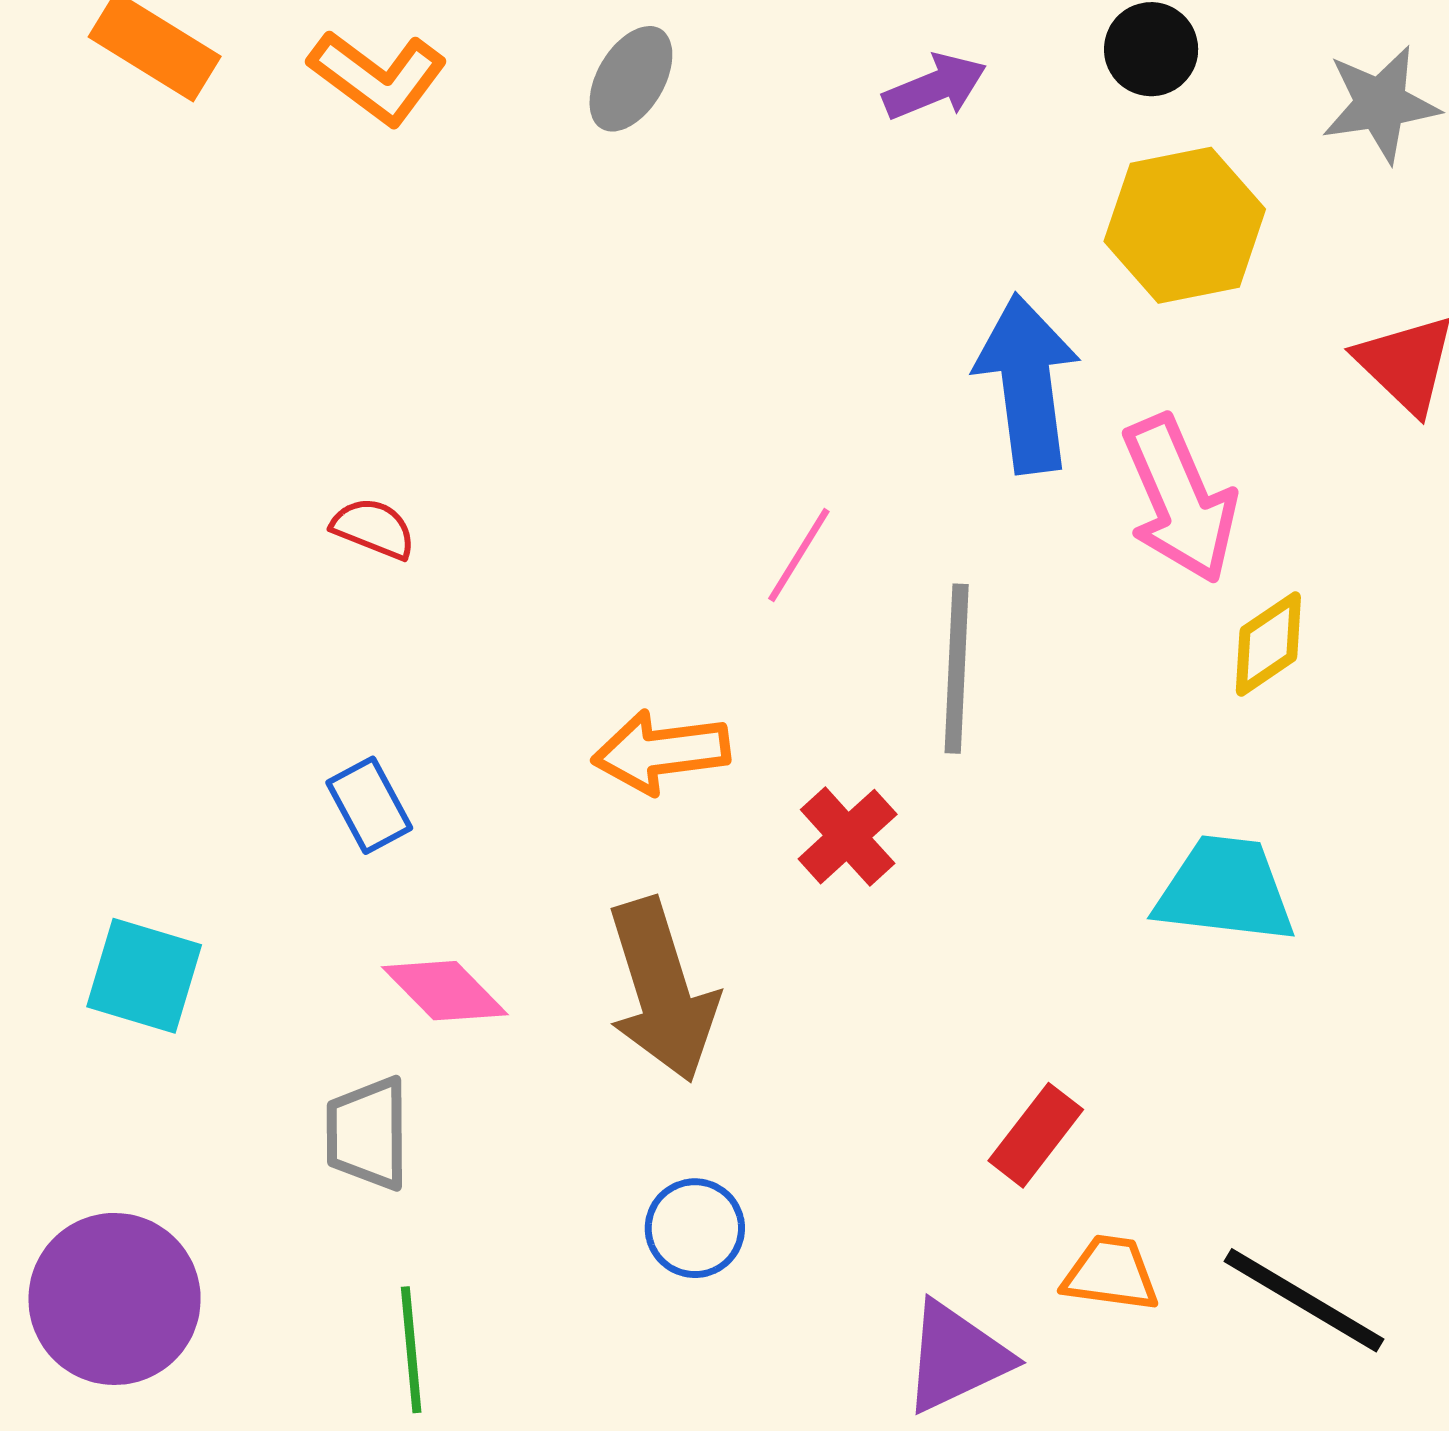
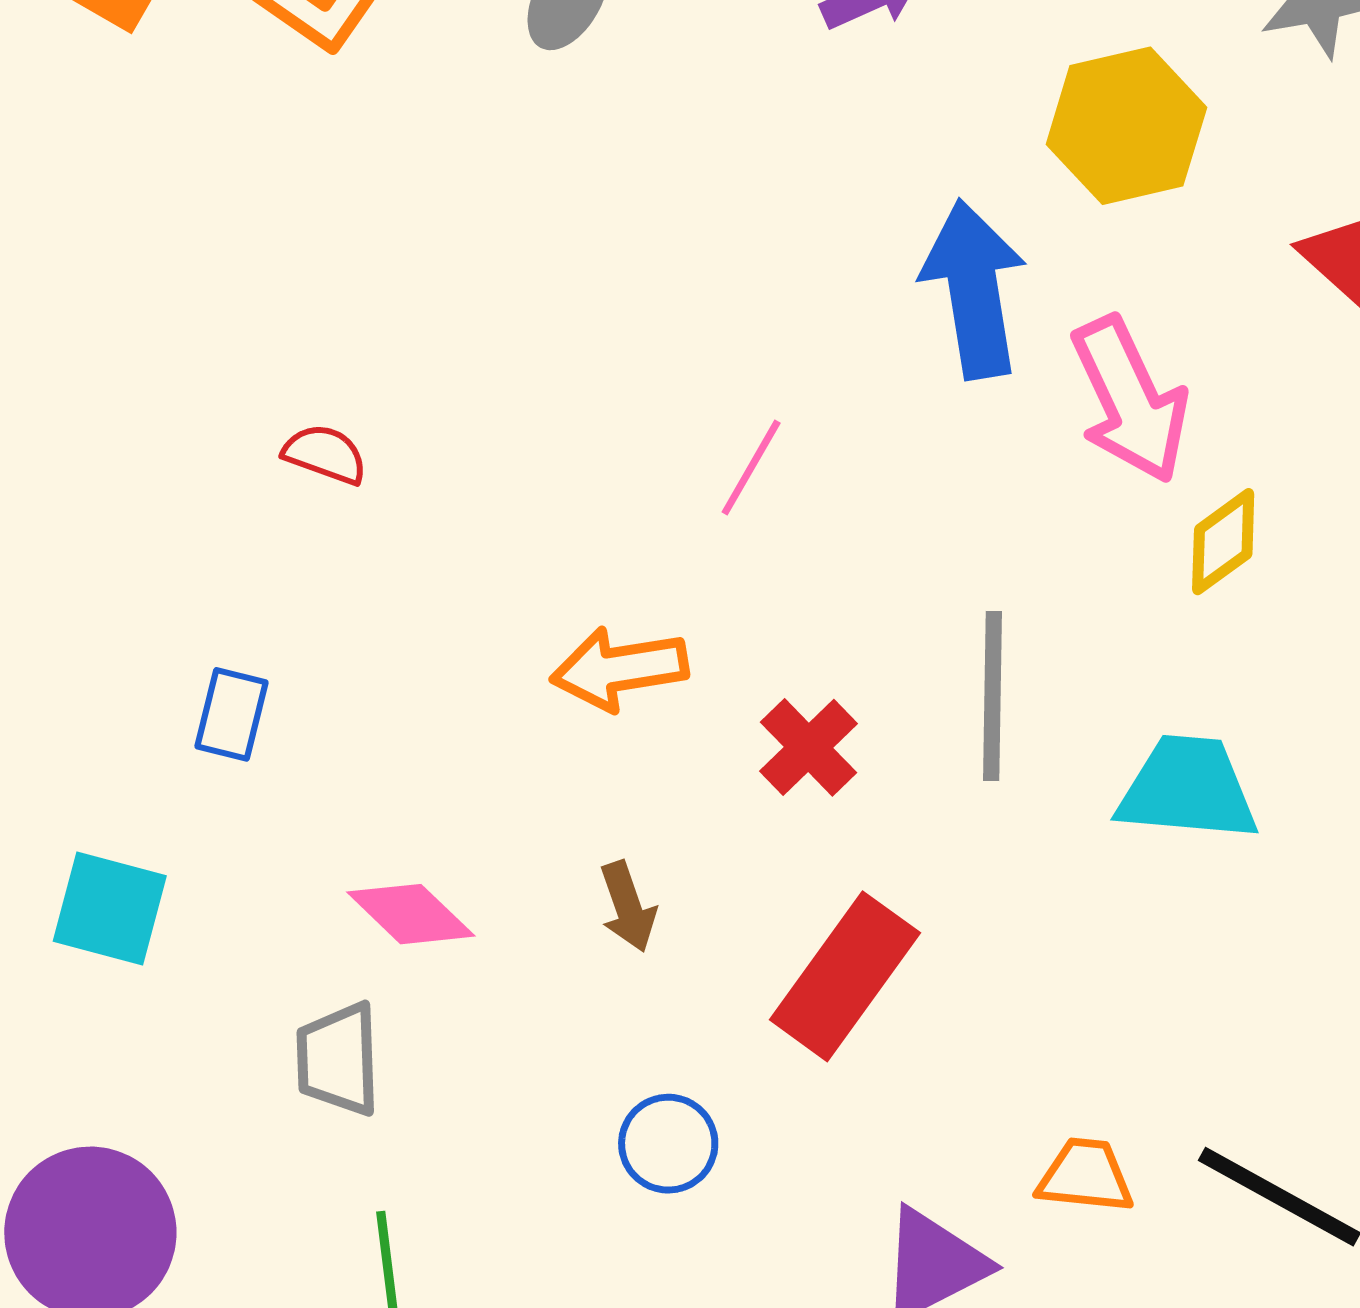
gray line: (957, 669) -> (992, 696), moved
blue rectangle: (369, 805) -> (231, 714), moved, turned 44
brown arrow: (662, 990) -> (628, 907), size x0.5
red rectangle: (1036, 1135) -> (845, 976), moved, size x1.6

